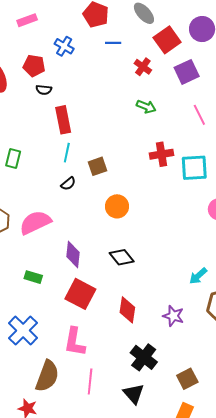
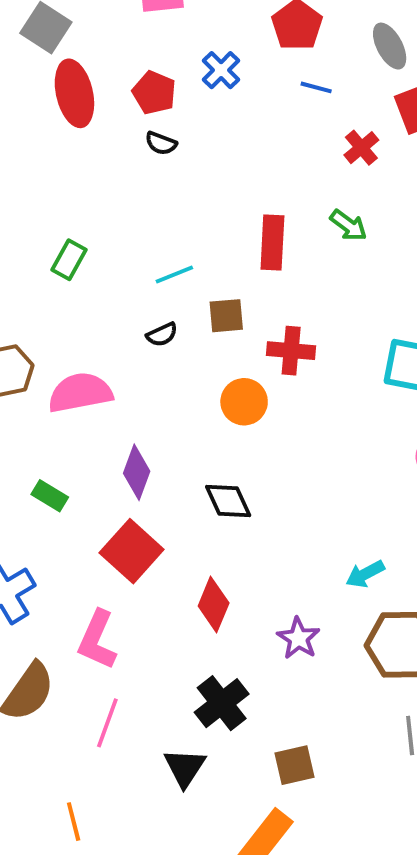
red rectangle: (63, 120) -> (272, 243), moved
cyan line: (67, 153) -> (174, 275), turned 42
red cross: (162, 154) -> (291, 351), moved

